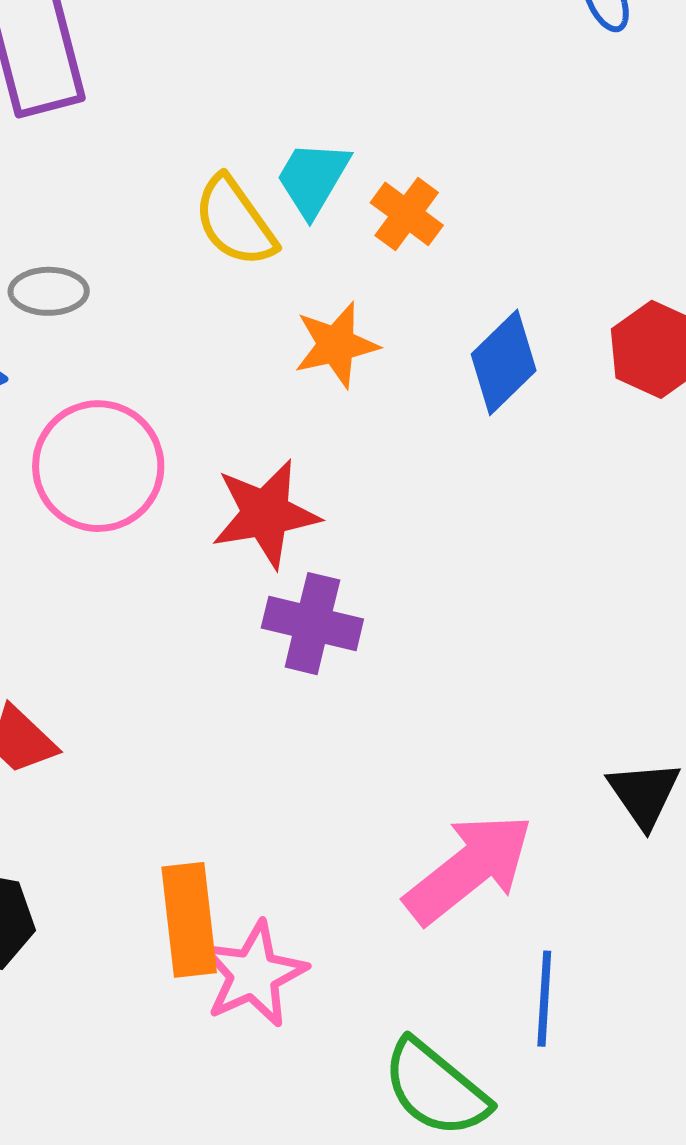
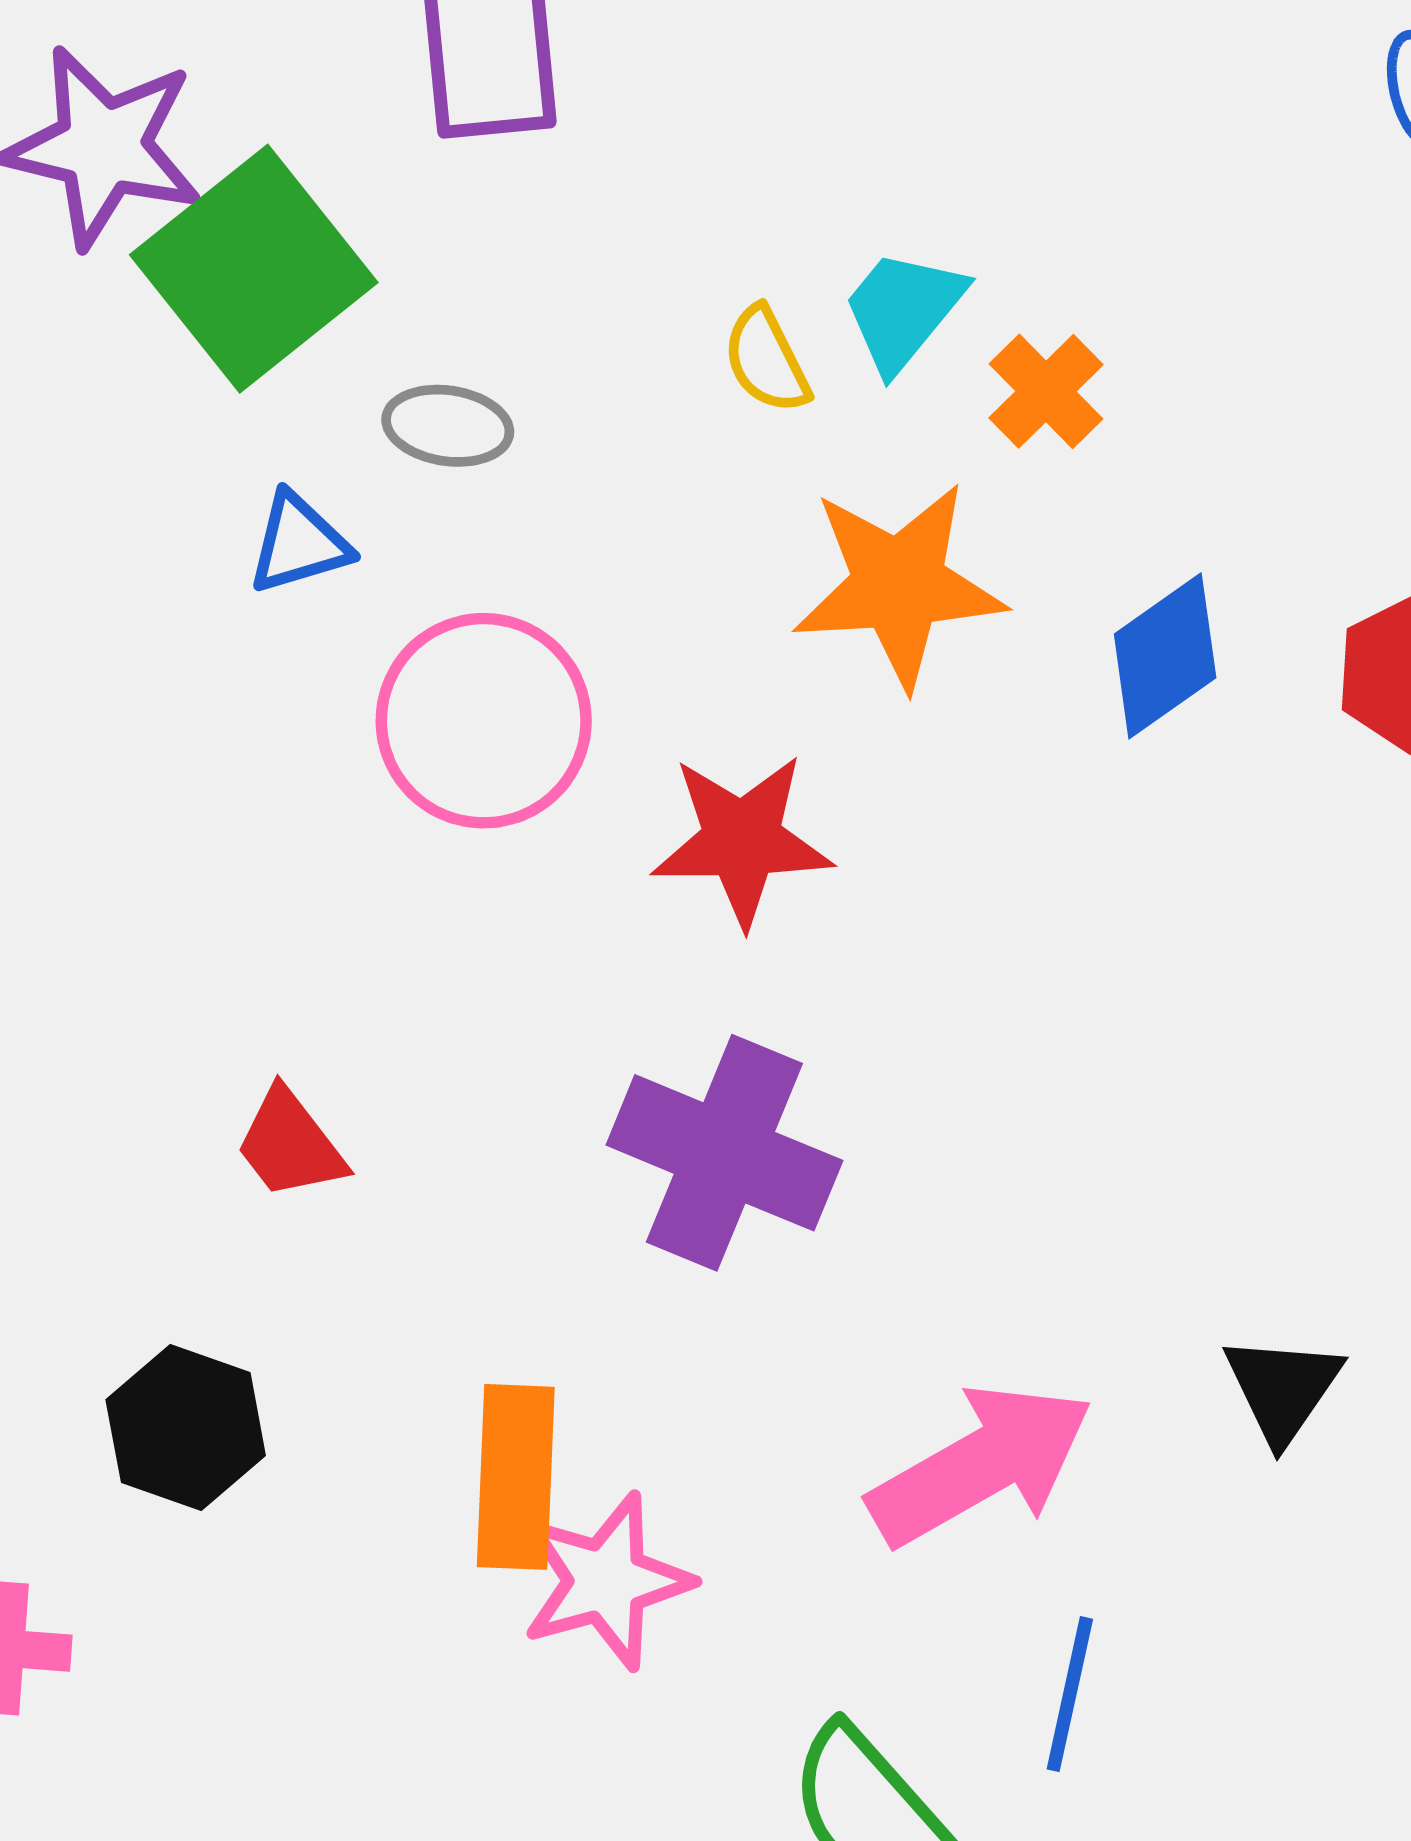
yellow semicircle: (235, 221) -> (766, 360), size x0.7
orange star: (336, 345) -> (899, 585), size x1.5
purple cross: (312, 624) -> (724, 1153), moved, size x1.4

